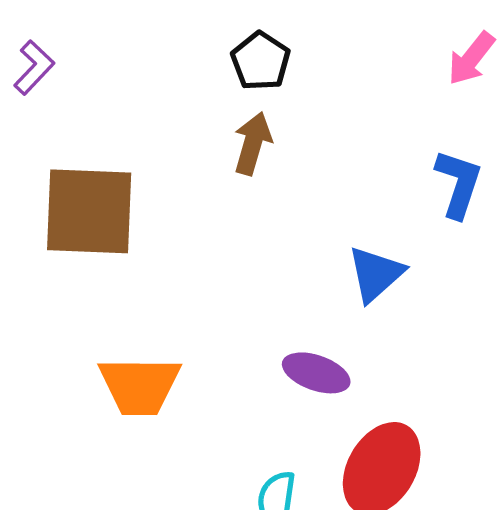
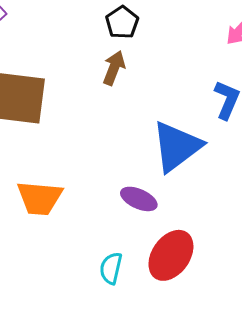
blue triangle: (376, 274) -> (177, 146), size x1.6

